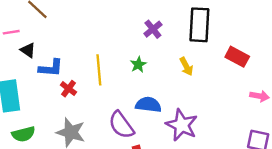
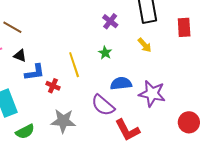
black triangle: (28, 50) -> (20, 56), moved
red rectangle: (237, 57) -> (184, 27), turned 72

